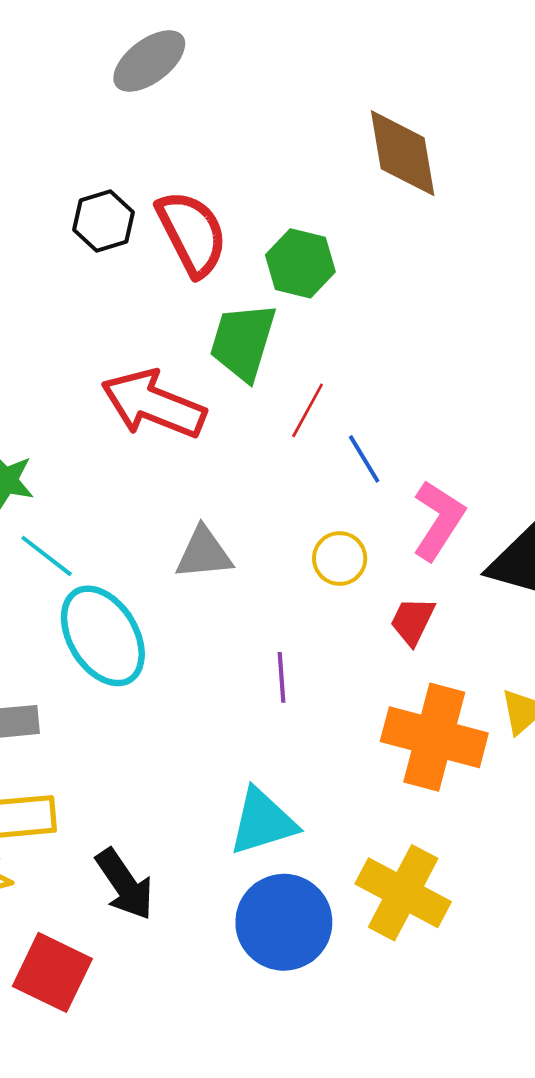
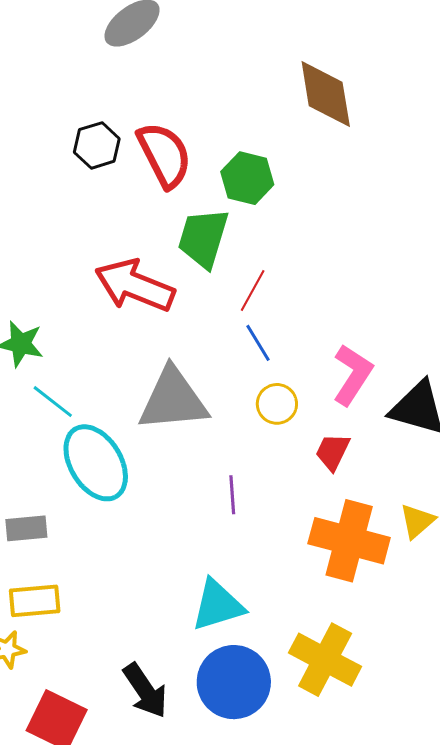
blue line: (364, 459) -> (258, 343), moved
gray triangle: (204, 553) -> (173, 400), size x1.6
black arrow: (125, 884) -> (145, 691), moved

